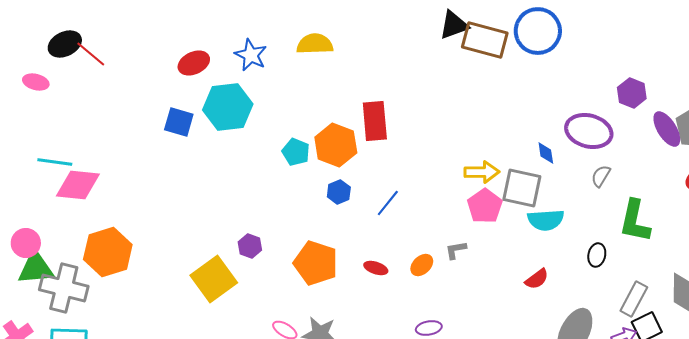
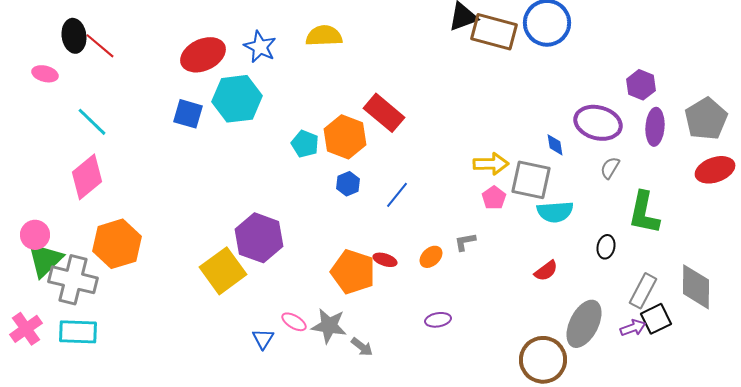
black ellipse: (65, 44) -> (74, 36), turned -72
red ellipse: (194, 63) -> (203, 55), size x1.4
red rectangle: (375, 121) -> (384, 113), turned -45
purple ellipse: (667, 129) -> (655, 127), moved, turned 36
cyan line: (55, 162) -> (92, 122), moved, turned 36
pink diamond: (78, 185) -> (87, 177), turned -45
pink pentagon: (485, 206) -> (494, 198), size x0.7
purple hexagon: (250, 246) -> (259, 238), size x2.0
orange pentagon: (316, 263) -> (353, 272), moved
green triangle: (36, 268) -> (45, 260), turned -39

